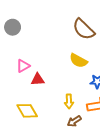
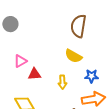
brown semicircle: (84, 29) -> (78, 26), turned 55
yellow arrow: (69, 101) -> (62, 82), moved

